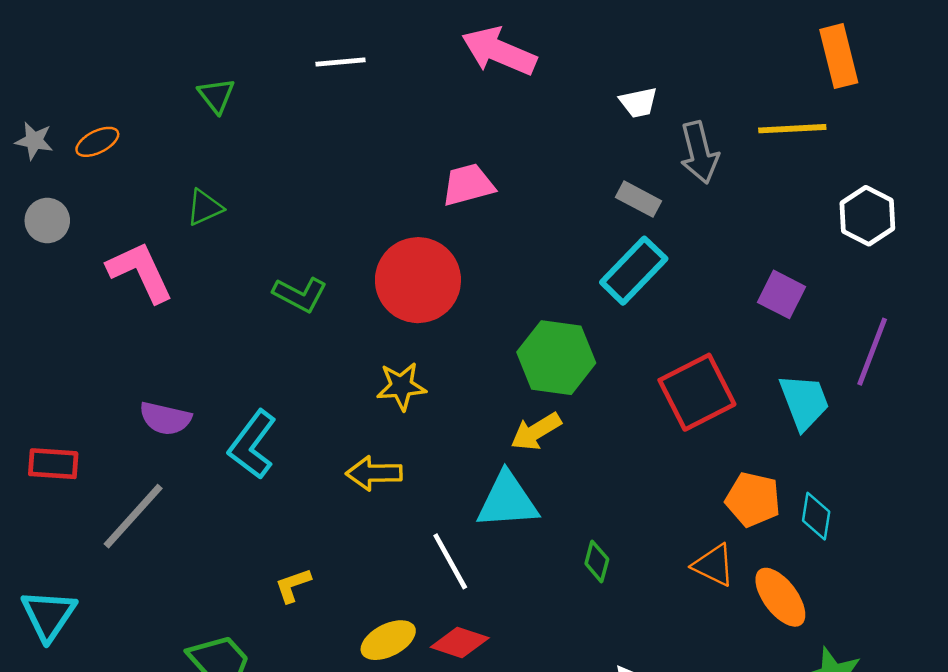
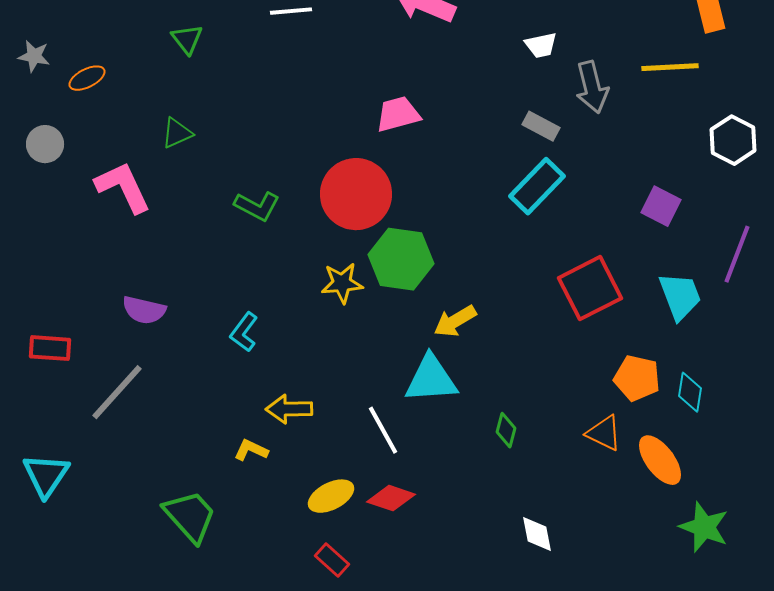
gray star: (34, 141) -> (34, 56), moved
green hexagon: (556, 358) -> (401, 259), moved
cyan L-shape: (252, 445) -> (244, 332), moved, size x0.7
yellow arrow: (374, 473) -> (289, 409), moved
yellow L-shape: (293, 585) -> (251, 450), turned 44

